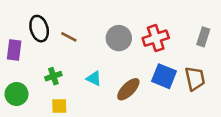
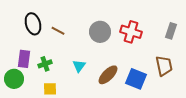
red cross: (156, 38) -> (131, 32), turned 35
purple rectangle: (14, 50) -> (24, 59), moved
blue square: (164, 76) -> (136, 79), moved
cyan triangle: (94, 79) -> (79, 66), turned 40

